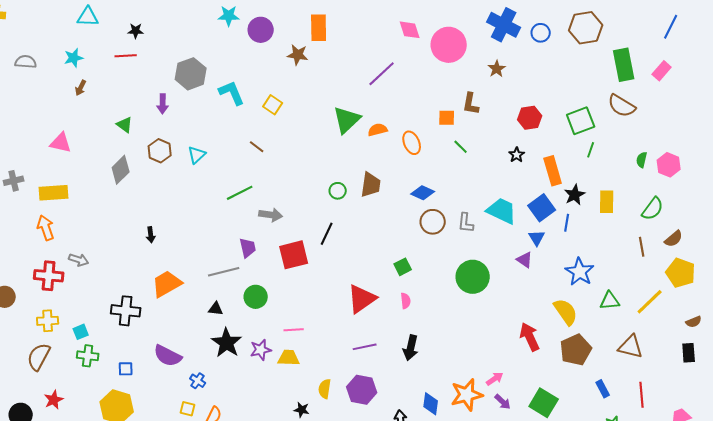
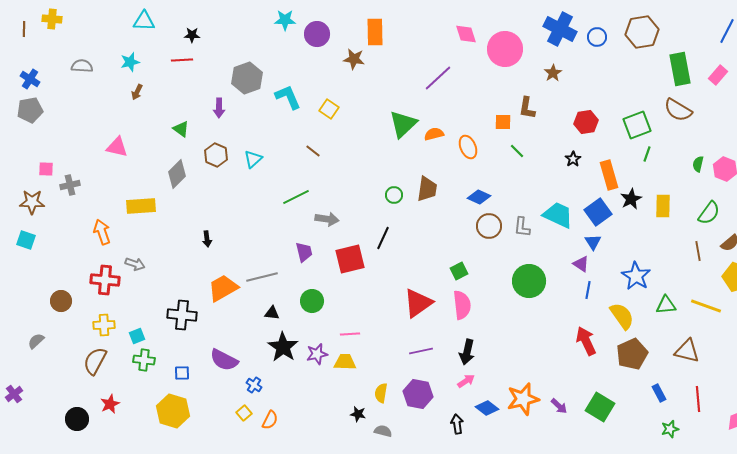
yellow rectangle: (54, 193) -> (141, 206), moved
blue line: (567, 223) -> (588, 290), moved
gray line: (224, 272) -> (262, 277), moved
pink semicircle: (406, 301) -> (462, 305), size x1.8
yellow line: (650, 302) -> (706, 306), turned 64
pink arrow: (495, 379) -> (466, 381), moved
blue diamond: (431, 404) -> (487, 408), turned -60
yellow square: (188, 409) -> (244, 413), turned 35

